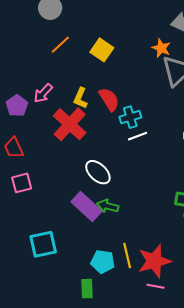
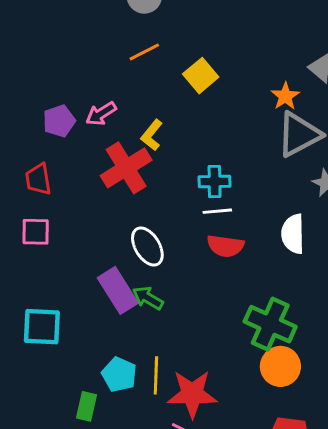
red semicircle: (109, 99) -> (225, 246), moved, turned 115

